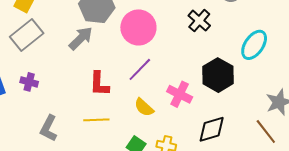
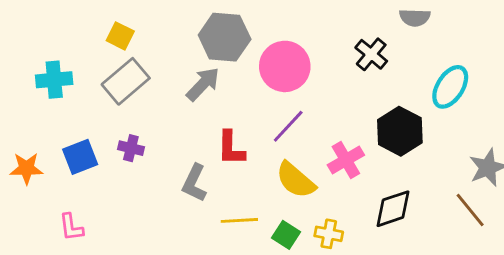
pink cross: (180, 94) -> (346, 160), turned 35
yellow semicircle: (144, 107) -> (296, 180), size x1.4
yellow line: (96, 120) -> (239, 220), moved
gray L-shape: (49, 128) -> (194, 183), moved

